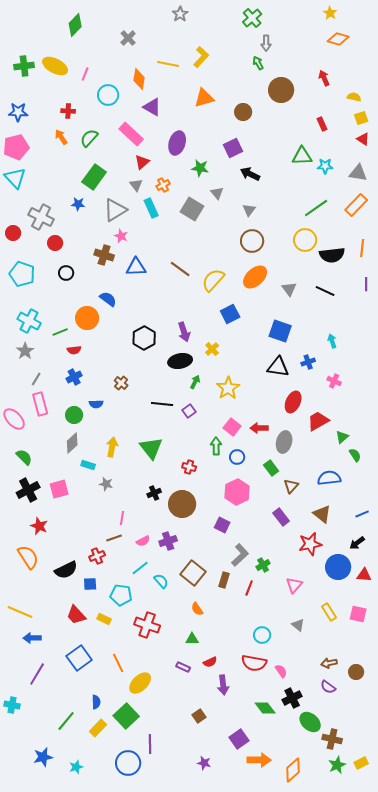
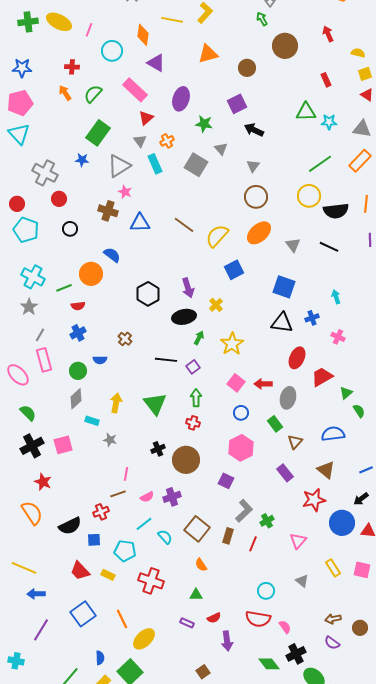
red circle: (13, 233) -> (17, 204), moved
green arrow: (216, 446) -> (196, 398), moved

